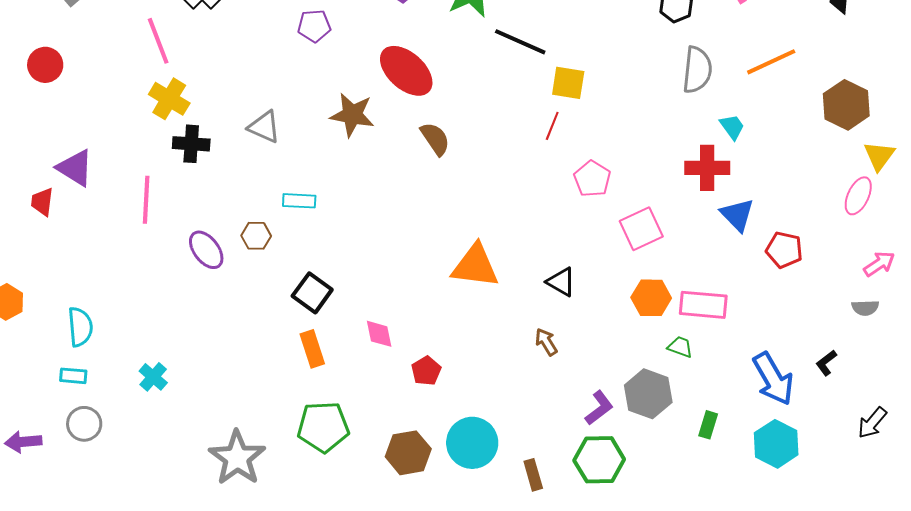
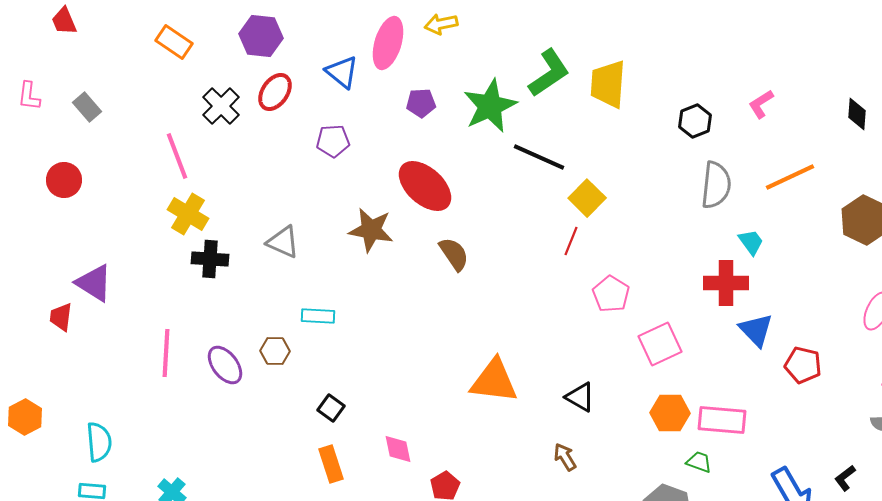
yellow square: (568, 83) -> (587, 198), turned 36
pink line: (146, 200) -> (166, 353), moved
black square: (312, 293) -> (331, 408), size x0.7

